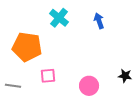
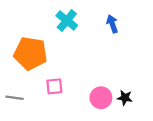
black star: (125, 76) -> (125, 98), moved

